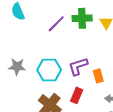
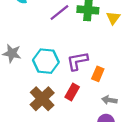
orange rectangle: (98, 76) -> (98, 74), turned 32

